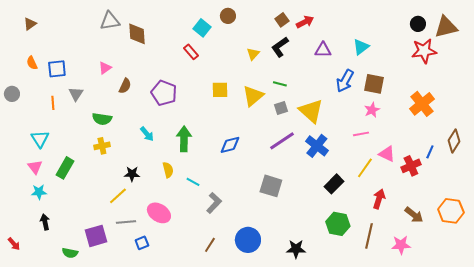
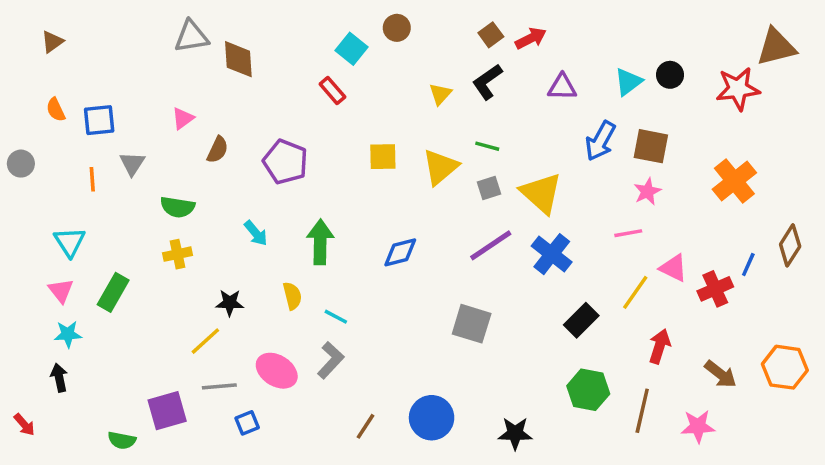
black circle: (418, 24) -> (670, 75), moved
gray L-shape: (214, 203) -> (331, 360), moved
black arrow: (45, 222) -> (59, 378), moved

